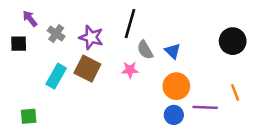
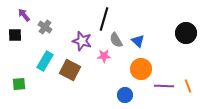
purple star: (91, 37) -> (82, 41), moved
brown square: (87, 69) -> (70, 70), moved
orange line: (235, 92) -> (188, 86), moved
blue circle: (174, 115) -> (125, 95), moved
green square: (29, 116) -> (19, 84), moved

